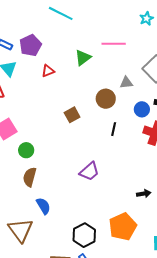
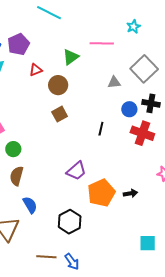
cyan star: (147, 19) -> (133, 27), moved
brown circle: (106, 99) -> (58, 85), moved
orange pentagon: (123, 227) -> (101, 193), moved
black hexagon: (84, 235) -> (70, 222), moved

